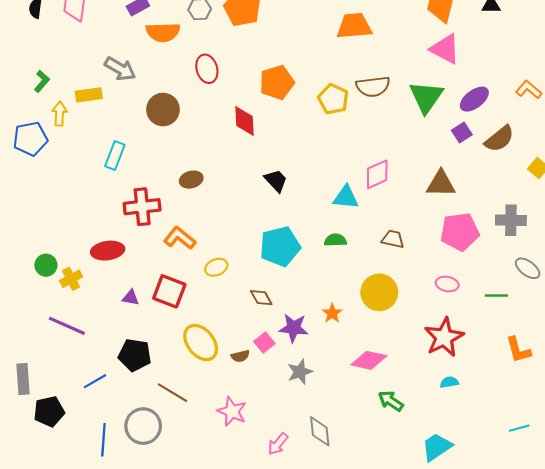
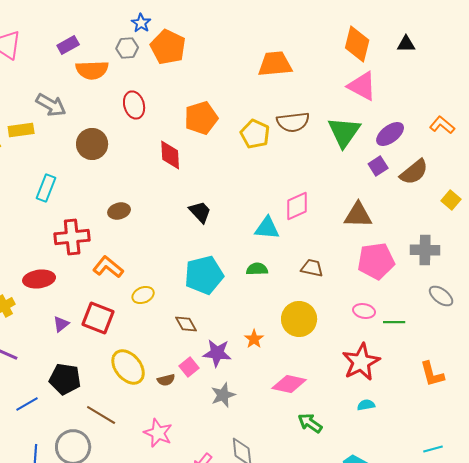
green line: (496, 295) -> (394, 322), moved
purple triangle: (131, 298) -> (61, 324), turned -48

